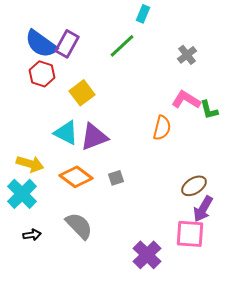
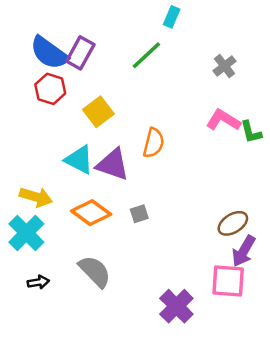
orange semicircle: (162, 128) -> (154, 143), moved
purple triangle: (94, 137) -> (113, 165), turned 40

